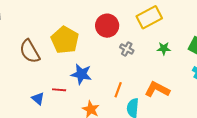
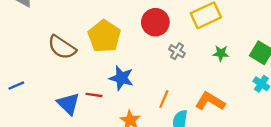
brown semicircle: (30, 51) -> (62, 47), turned -30
blue triangle: (38, 99) -> (68, 104), size x1.5

